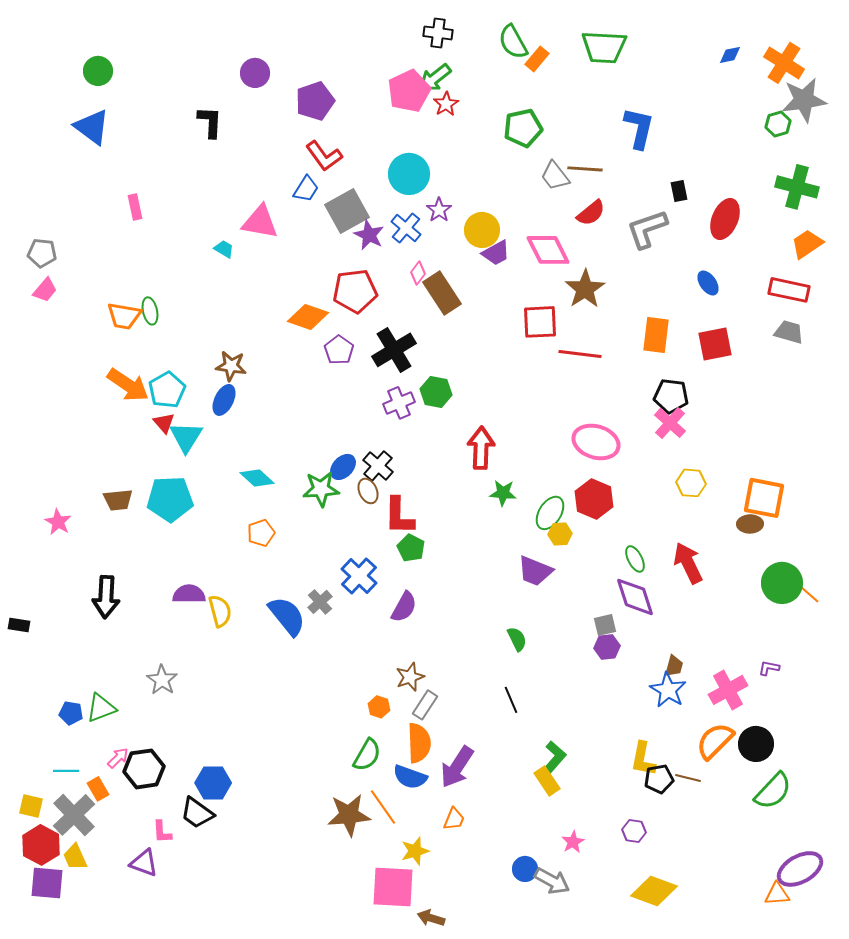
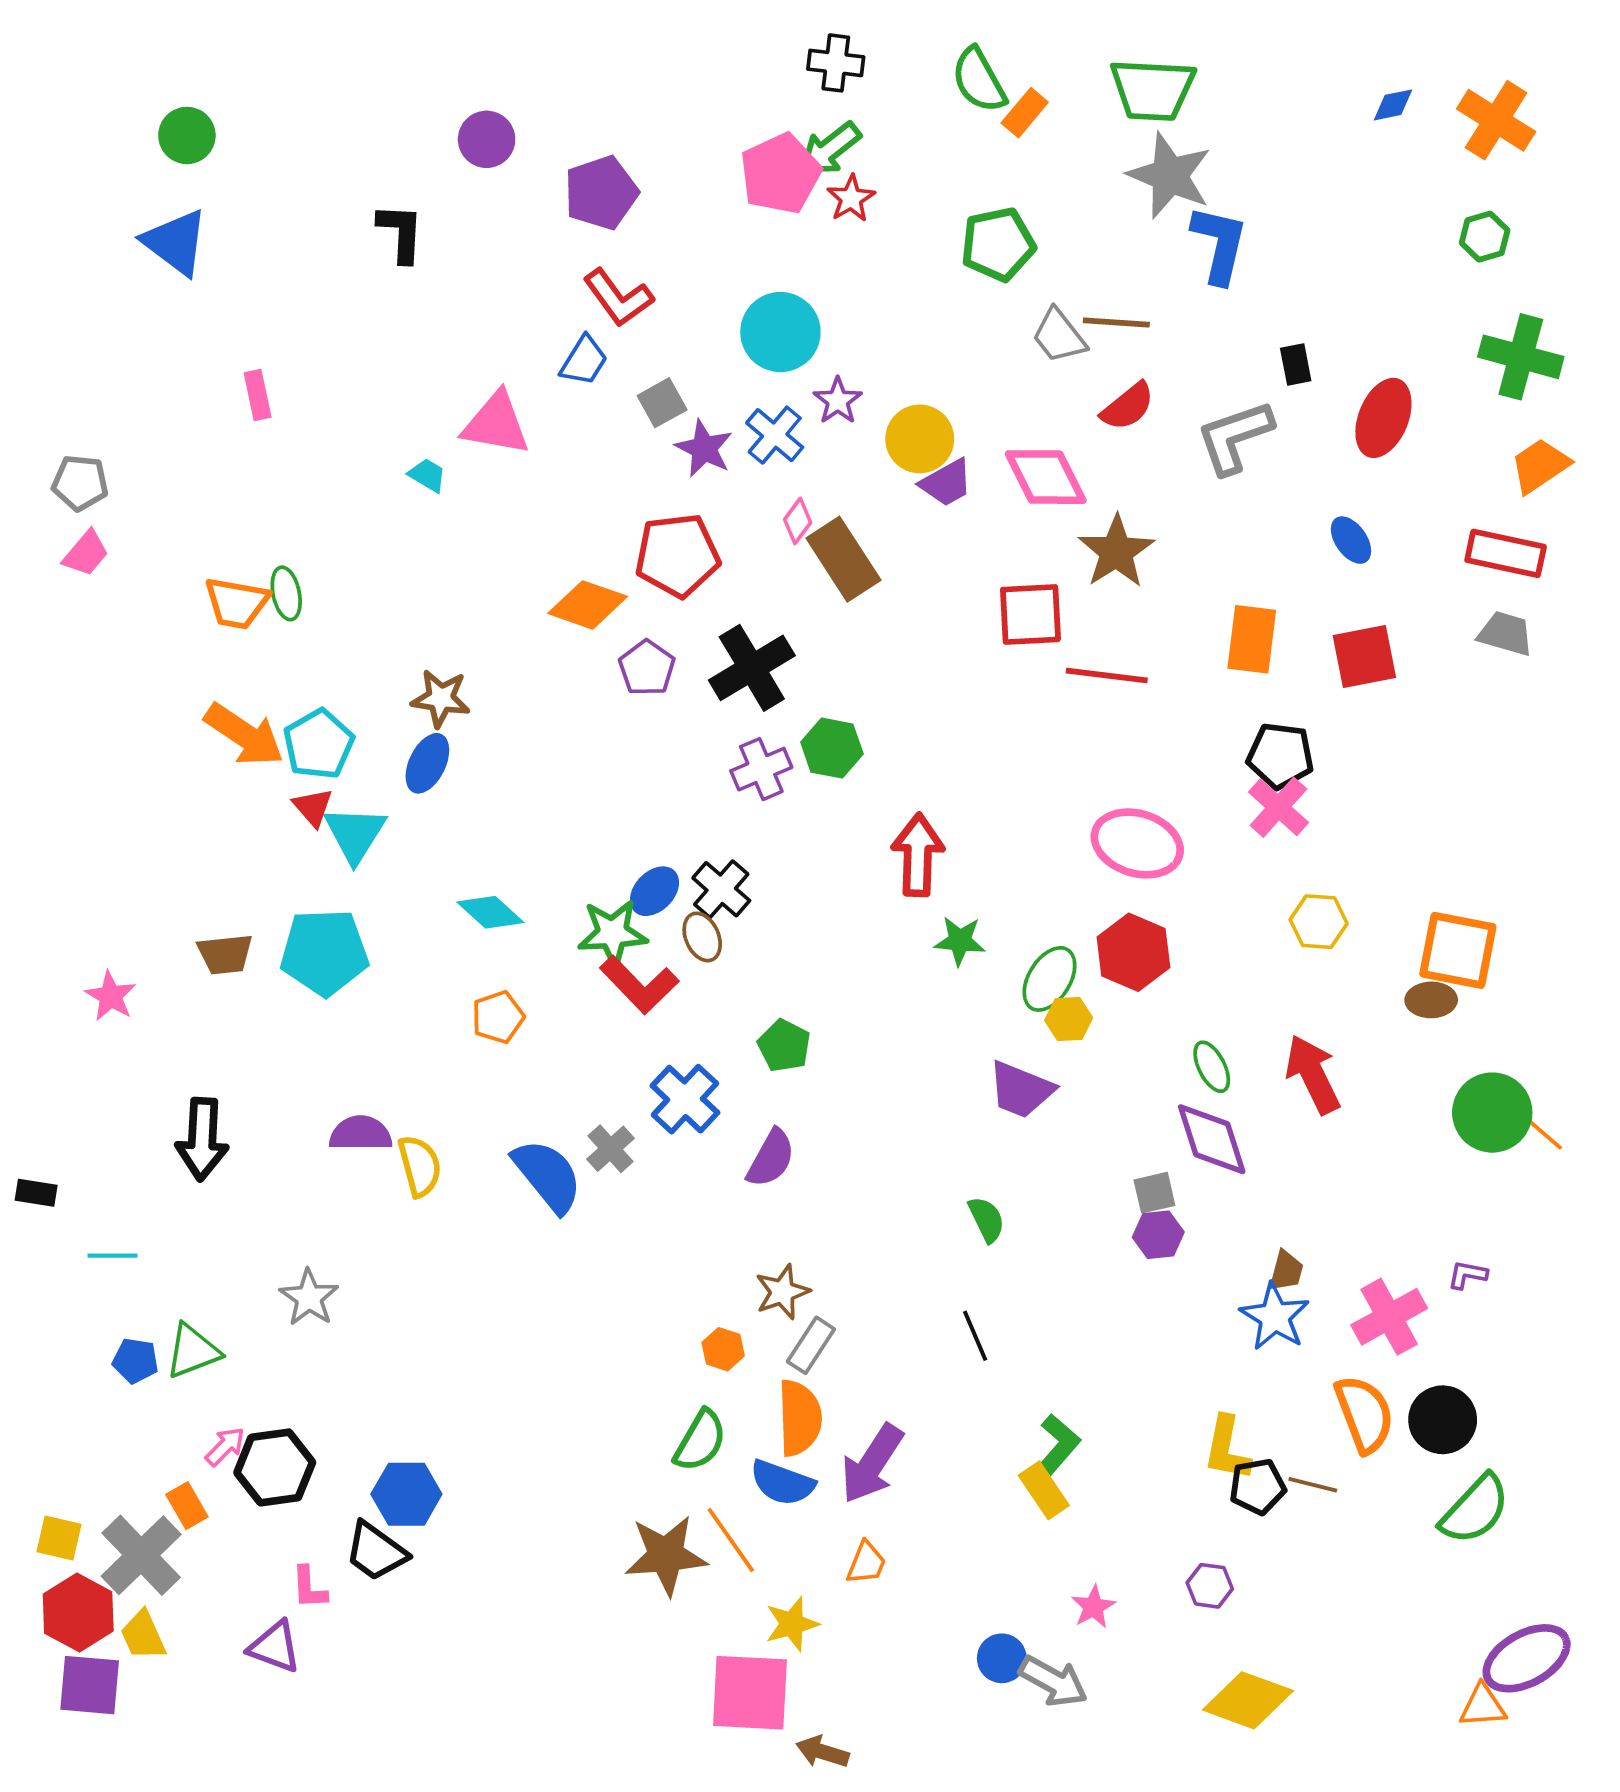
gray star: (804, 100) -> (1170, 176), moved, turned 30
gray square: (347, 211) -> (662, 403), size x0.6
red L-shape: (399, 516) -> (639, 985), moved, turned -45
orange semicircle: (715, 741) -> (1364, 1414), turned 114
cyan line: (66, 771) -> (113, 1256), moved

